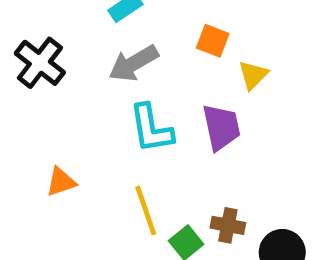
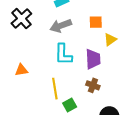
orange square: (213, 41) -> (96, 22), turned -32
brown cross: (228, 225) -> (93, 85), moved

